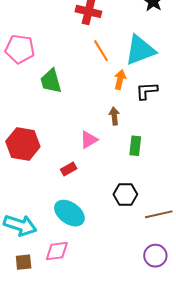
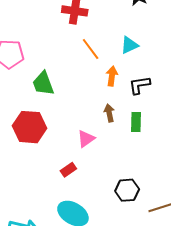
cyan triangle: (140, 50) -> (129, 45), size x0.6
red hexagon: (23, 144) -> (30, 127), moved
green rectangle: (135, 146) -> (136, 122), moved

